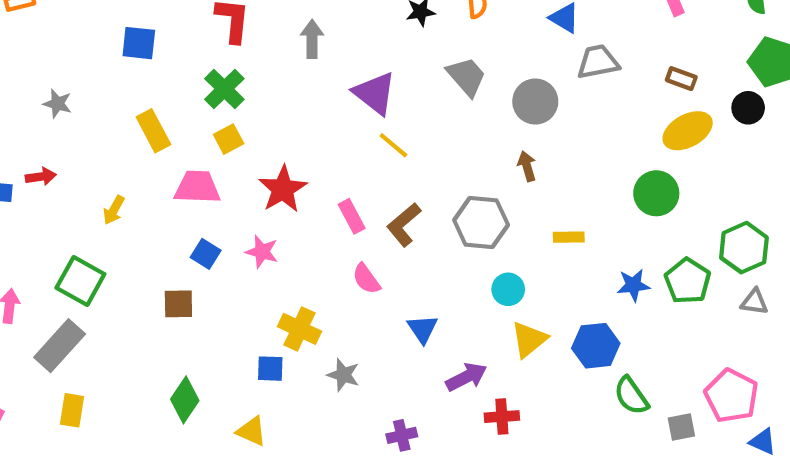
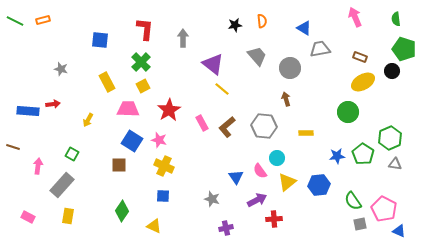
blue square: (206, 254) -> (132, 141), size x1.5
pink semicircle: (366, 279) -> (260, 171), moved
green square: (80, 281) -> (72, 154), size x0.6
yellow cross: (299, 329) -> (164, 166), moved
gray star: (343, 375) -> (212, 199), moved
green semicircle: (631, 396) -> (353, 201), moved

